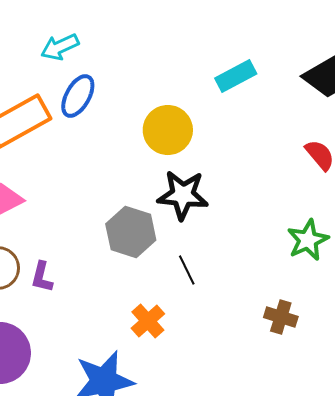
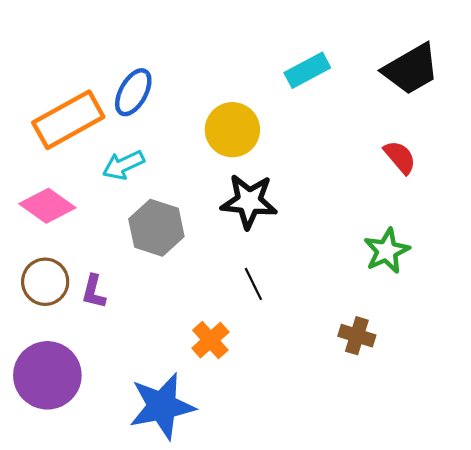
cyan arrow: (60, 47) -> (123, 165), moved
gray hexagon: (131, 232) -> (156, 228), moved

